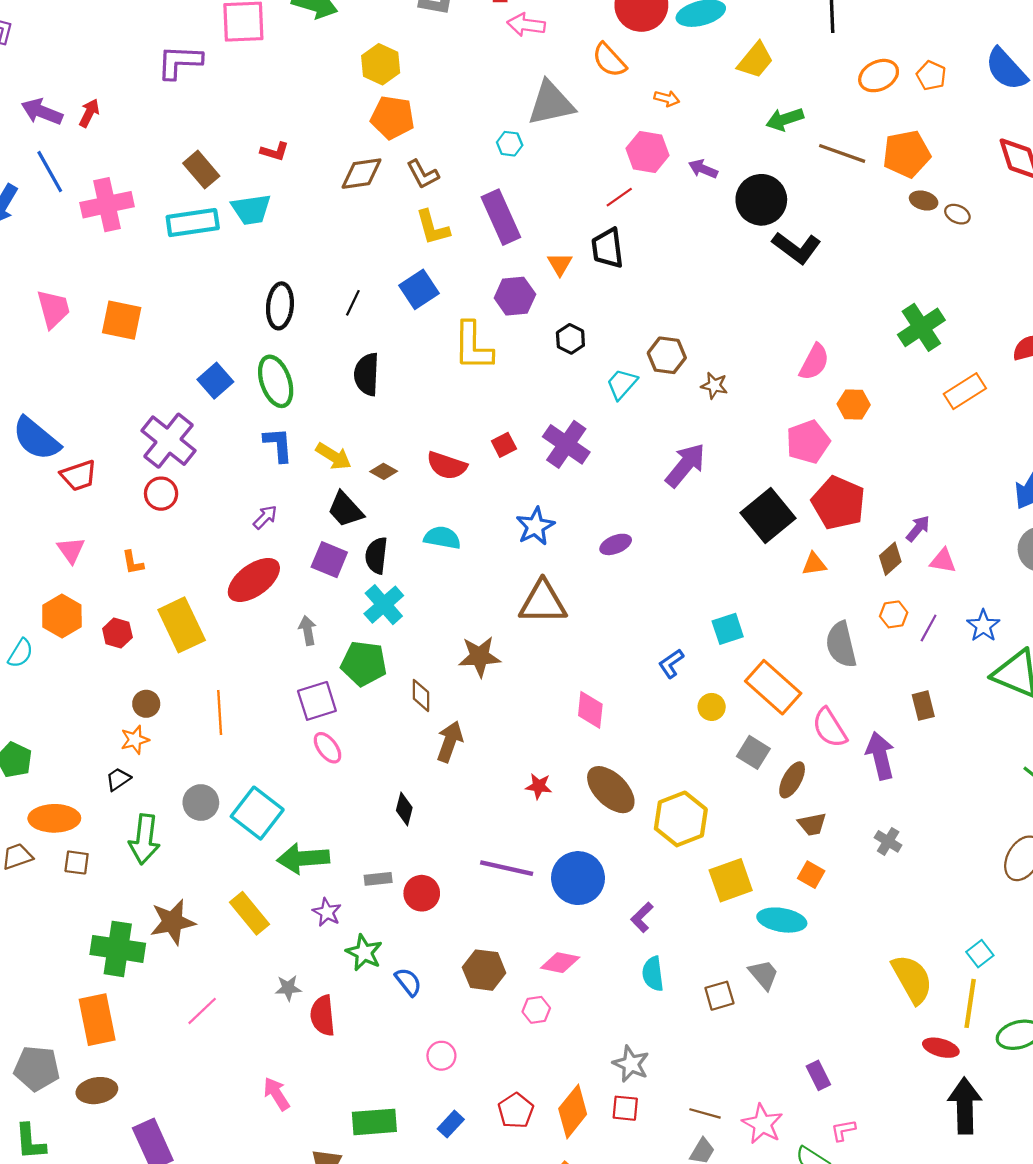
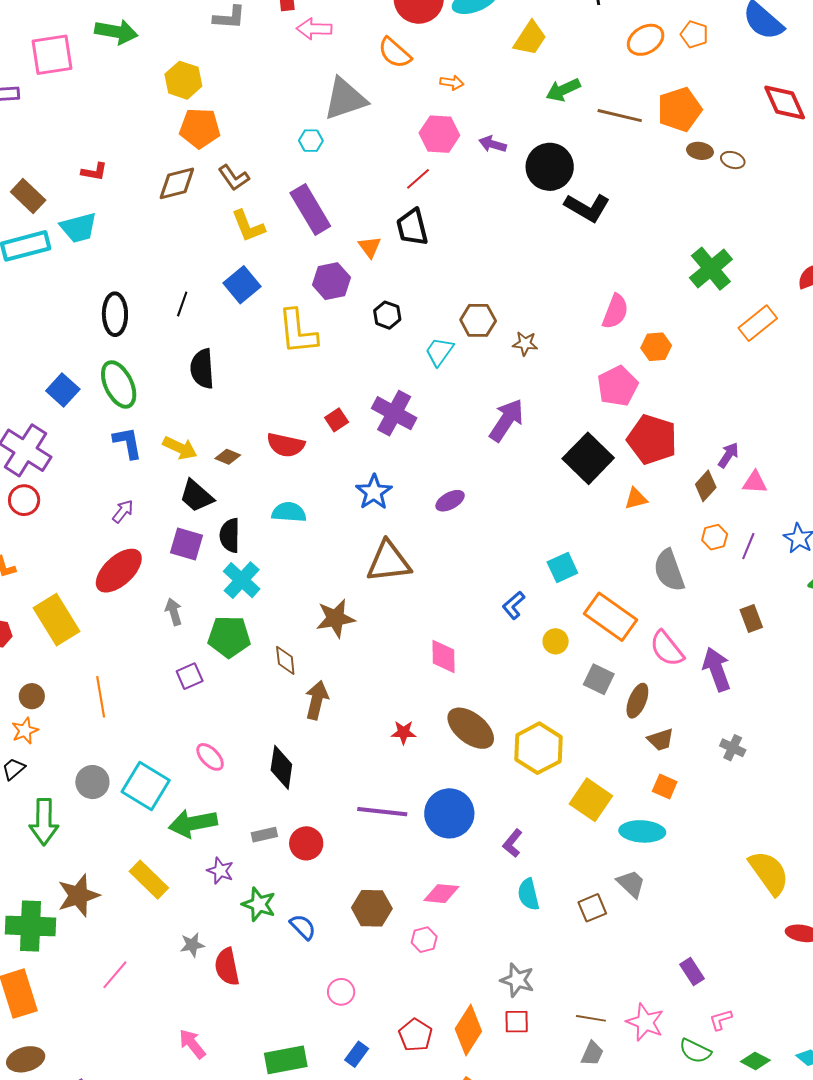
purple square: (317, 701) -> (190, 676), size x0.7
pink ellipse: (328, 748) -> (210, 757), moved
black diamond: (404, 809) -> (281, 767), size x1.4
yellow square: (731, 880) -> (591, 800), turned -30

